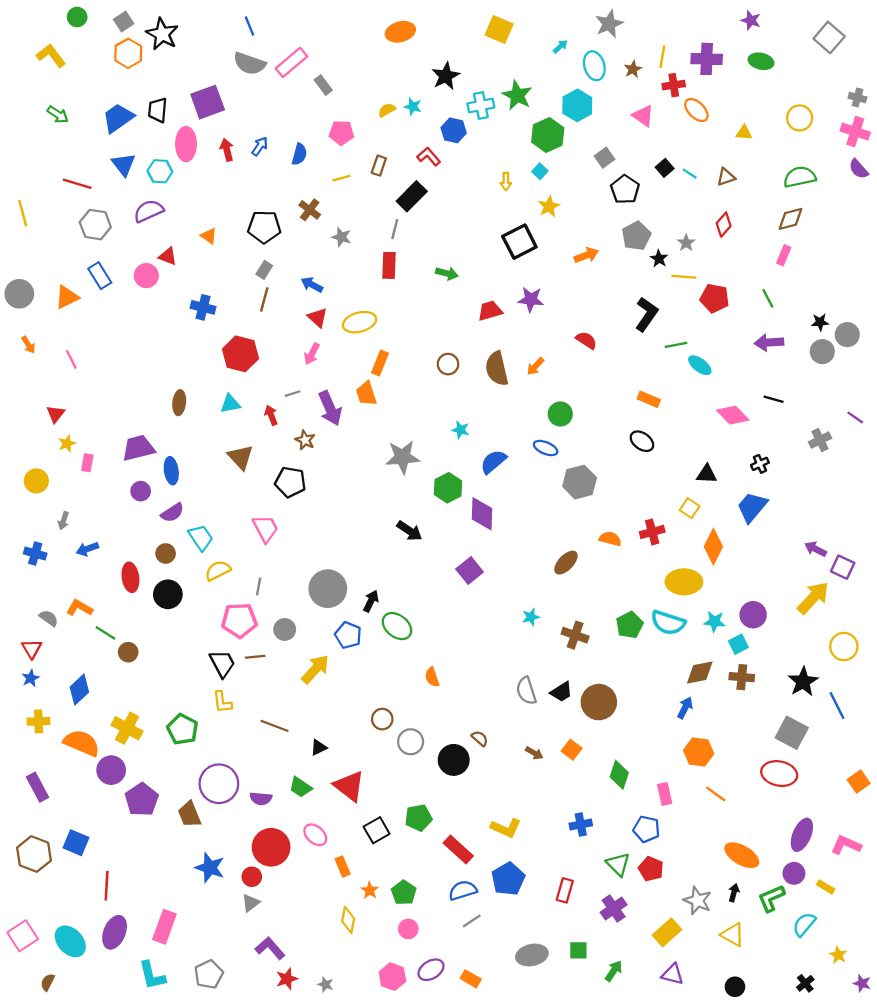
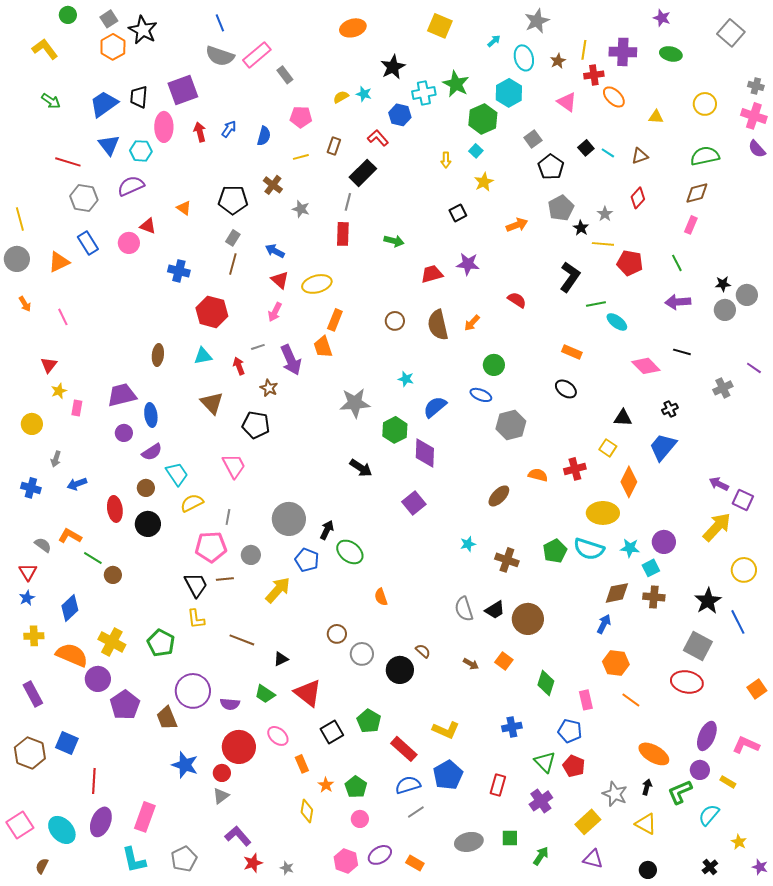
yellow line: (23, 213) -> (20, 219), moved
black square: (519, 242) -> (458, 213), size x0.6
green pentagon: (419, 818) -> (369, 721), turned -30

